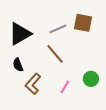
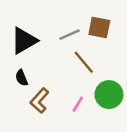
brown line: (55, 54) -> (84, 62), moved
green circle: (91, 79) -> (109, 95), size x1.5

